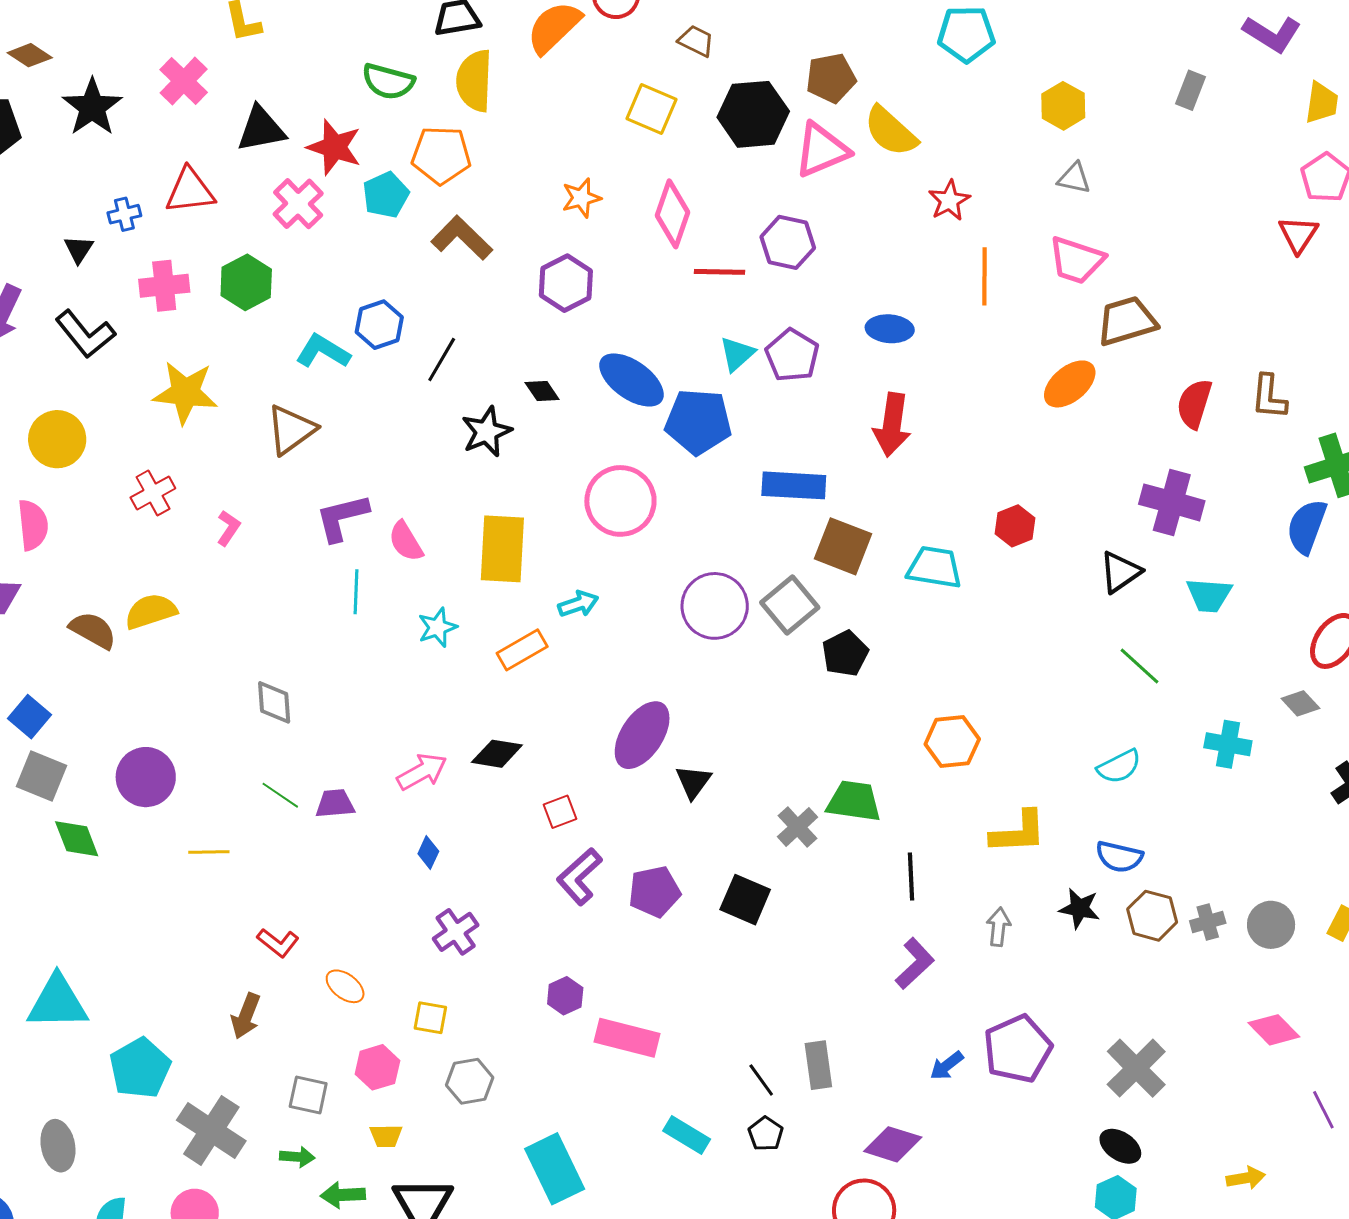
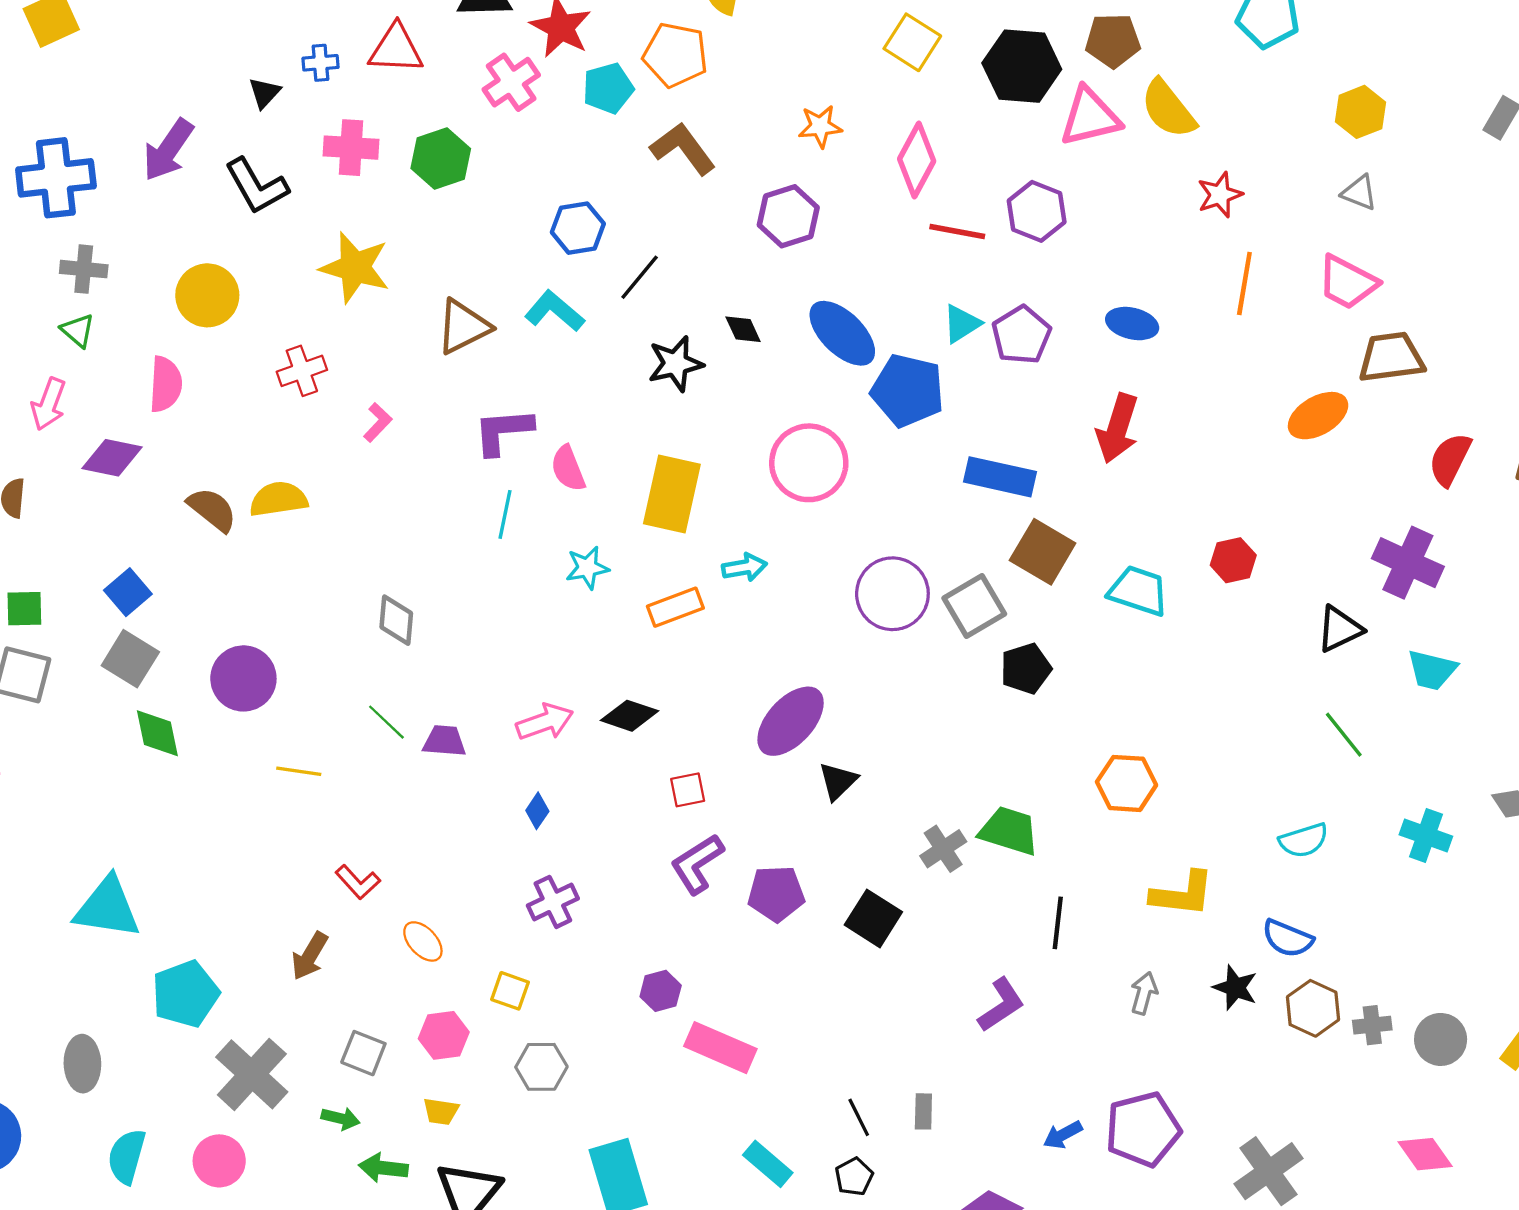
cyan L-shape: (323, 351) -> (554, 311), moved
purple L-shape: (915, 963) -> (1001, 1005), moved
gray rectangle: (818, 1065) -> (923, 1111), size x0.7

